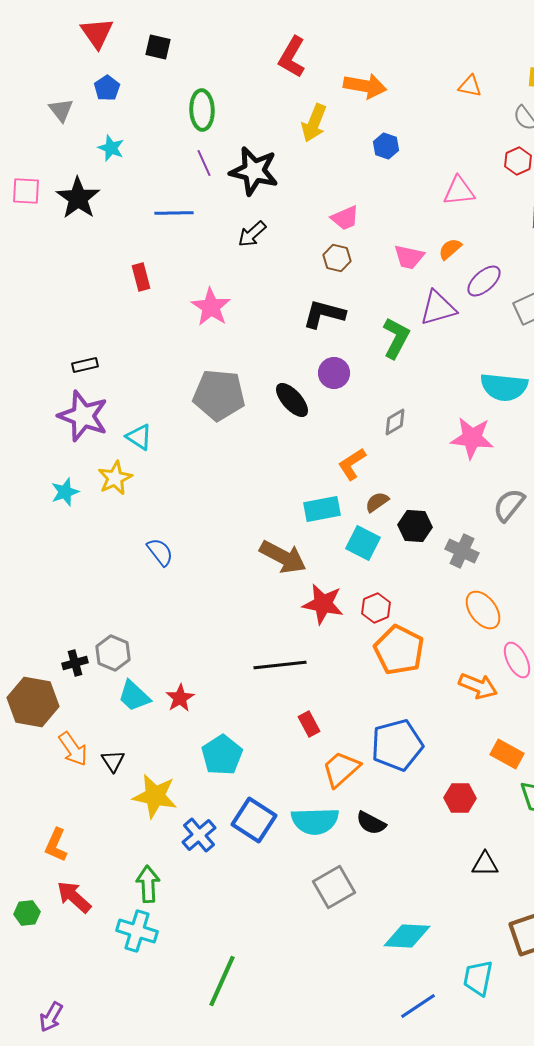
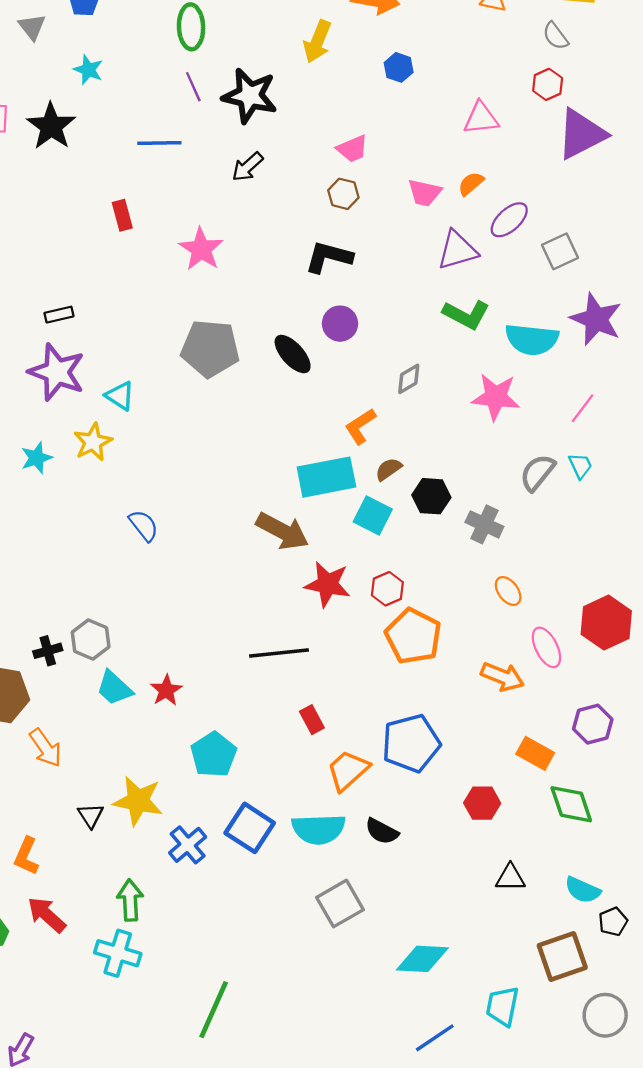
green L-shape: (396, 338) -> (466, 315), moved, turned 90
cyan rectangle: (322, 509) -> (326, 477), size x1.4
orange ellipse: (483, 610) -> (508, 591), size x0.7
black triangle: (113, 761) -> (91, 816), moved

